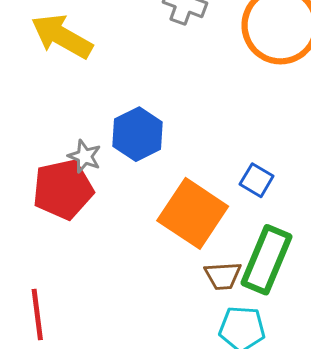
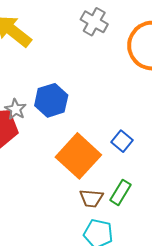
green rectangle: (266, 260) -> (120, 192), size x0.6

